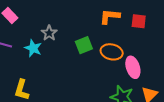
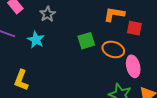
red square: (139, 21) -> (134, 28), moved
gray star: (49, 33) -> (48, 14), moved

